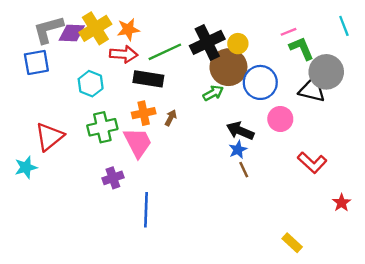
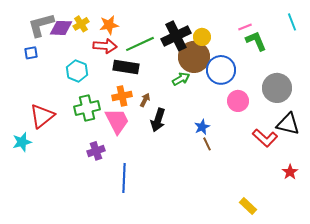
yellow cross: (95, 28) -> (81, 24), size x0.6
blue square: (36, 62) -> (31, 53), size x0.6
gray circle: (326, 72) -> (277, 88), moved
black triangle: (312, 90) -> (288, 124), moved
black arrow: (240, 131) -> (158, 120), moved, turned -95

